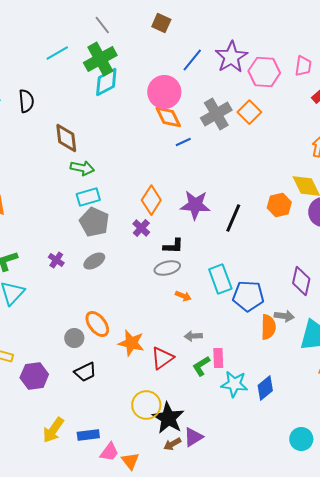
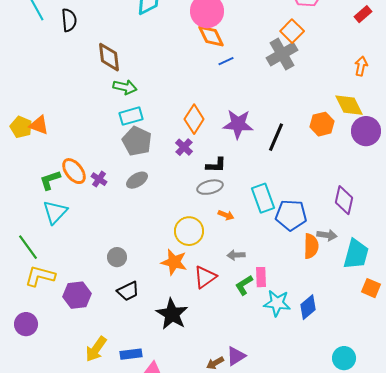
gray cross: (216, 114) -> (282, 54), moved
orange ellipse: (97, 324) -> (74, 171), moved
yellow circle: (146, 405) -> (189, 231), moved
black star: (168, 418) -> (172, 314), moved

